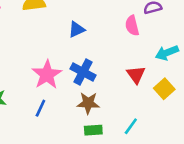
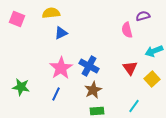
blue triangle: (77, 29) -> (61, 33), moved
brown star: (88, 103) -> (93, 90), turned -30
cyan line: (131, 126) -> (134, 106), moved

